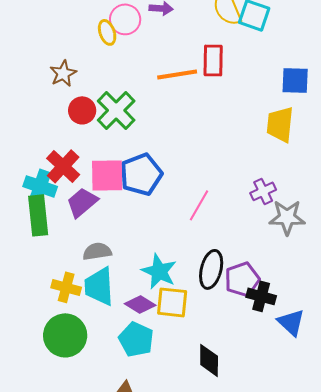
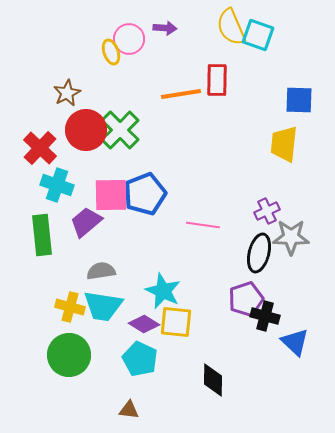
red circle: (82, 110) -> (86, 130), size x1.5
red cross: (63, 166) -> (40, 148), moved
cyan cross: (40, 186) -> (57, 185), moved
pink line: (199, 205) -> (203, 225), turned 68
black ellipse: (211, 269) -> (259, 253), moved
cyan trapezoid: (99, 286) -> (103, 306), turned -78

